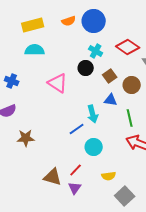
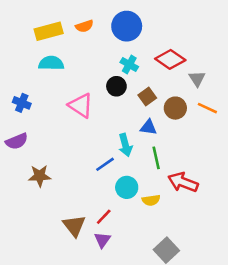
orange semicircle: (69, 21) -> (84, 26), moved
green line: (130, 118) -> (156, 158), moved
yellow semicircle: (109, 176) -> (151, 200), moved
brown triangle: (53, 177) -> (74, 226), turned 36

